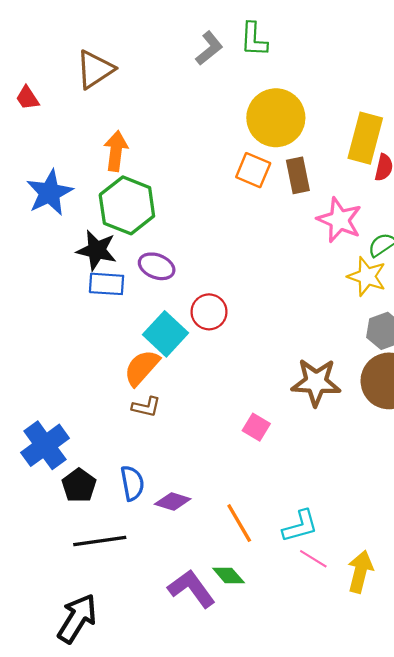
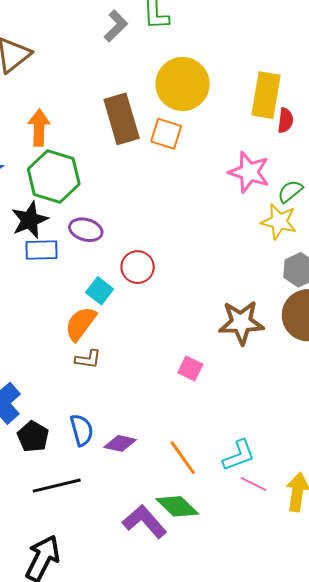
brown rectangle: (298, 175) -> (122, 119), moved, size x1.5
black star: (97, 250) -> (30, 220), turned -30
cyan square: (166, 334) -> (100, 291), size x0.7
green diamond: (228, 575) -> (177, 506), size x1.4

